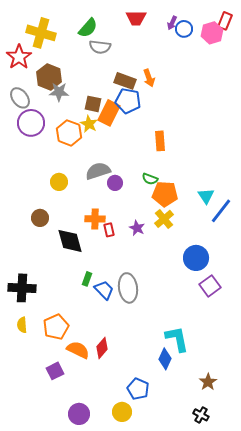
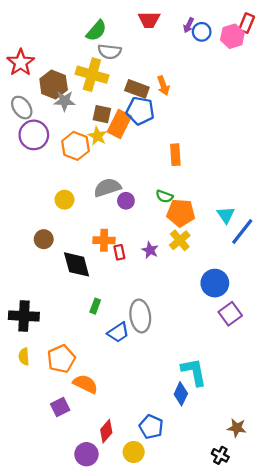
yellow cross: (41, 33) -> (92, 75), moved
blue trapezoid: (104, 290) -> (118, 332), moved, turned 100
red diamond: (102, 348) -> (106, 431), moved
brown star: (208, 382) -> (237, 428), moved, turned -30

